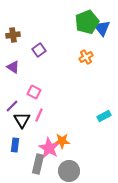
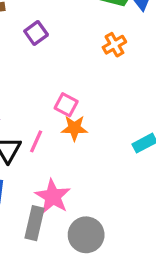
pink square: (34, 92) -> (66, 105), moved
orange star: (62, 141) -> (74, 128), moved

